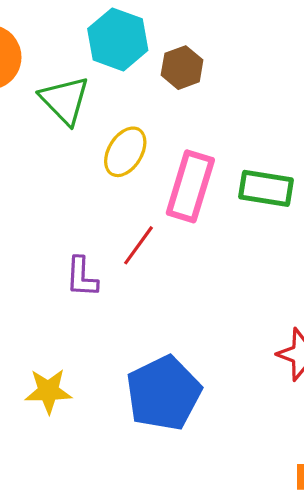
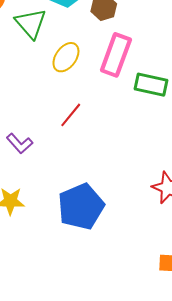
pink rectangle: (190, 186) -> (116, 55), moved
purple L-shape: (82, 277) -> (20, 143), moved, turned -48

